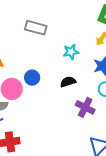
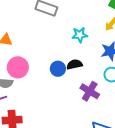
blue circle: (32, 78) -> (58, 69), moved

